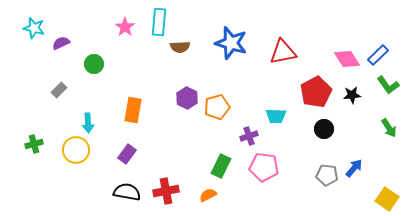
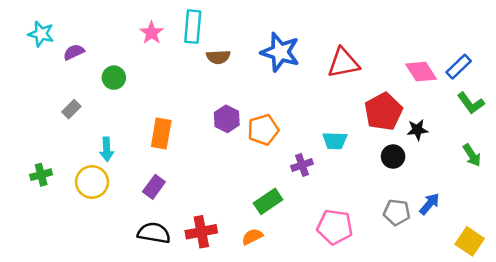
black star: (352, 95) -> (417, 130), moved
green rectangle: (221, 166) -> (268, 201), turned 30
pink pentagon: (264, 167) -> (335, 227), moved

